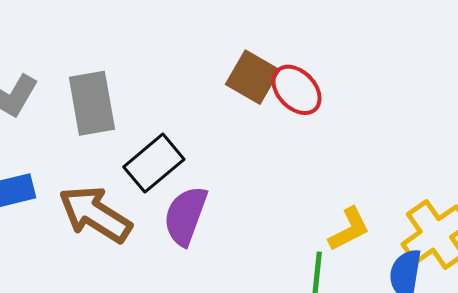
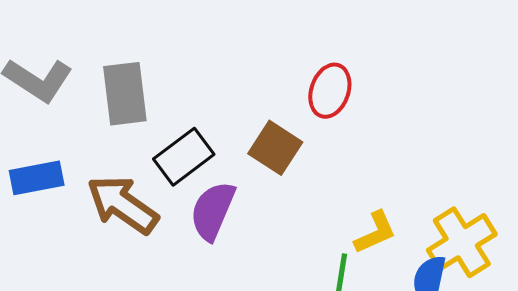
brown square: (253, 77) -> (275, 148), moved
red ellipse: (297, 90) -> (330, 91), turned 60

